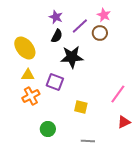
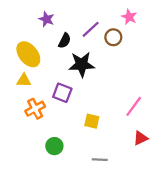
pink star: (104, 15) -> (129, 17), moved
purple star: (56, 17) -> (46, 19), moved
yellow triangle: (28, 75) -> (24, 80), moved

